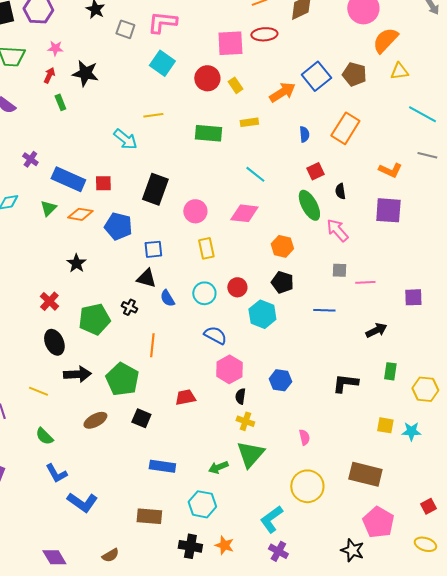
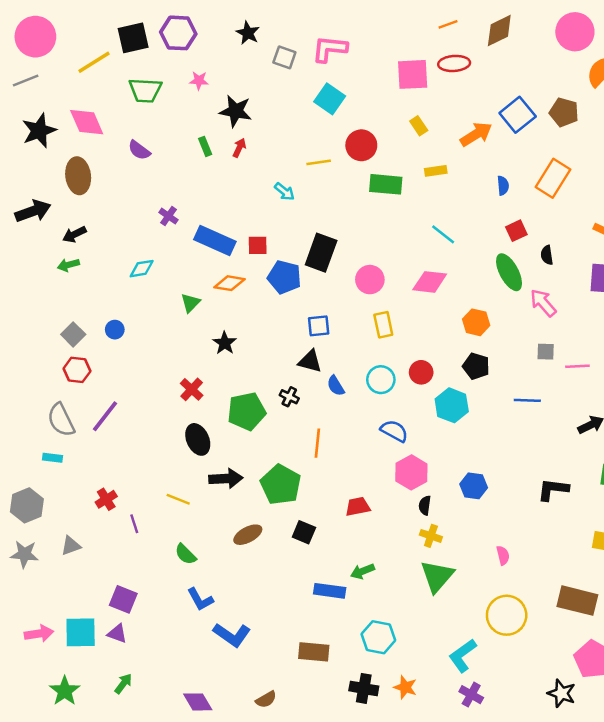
red arrow: (49, 75) -> (239, 148), moved
red circle: (207, 78) -> (361, 145), moved
cyan arrow: (125, 139) -> (284, 192), size x0.7
green triangle: (48, 208) -> (190, 303), moved
blue pentagon: (118, 226) -> (284, 277), moved
green arrow: (218, 467) -> (363, 571), moved

